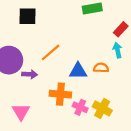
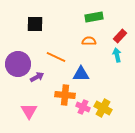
orange line: (51, 52) -> (56, 57), turned 66
orange semicircle: (101, 68) -> (89, 41), moved
purple arrow: (30, 74) -> (37, 77), turned -32

